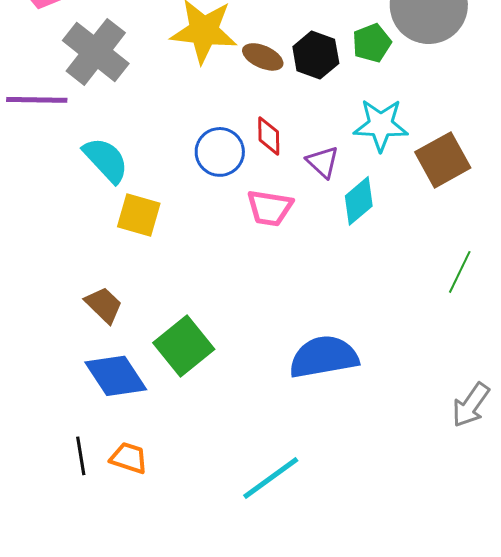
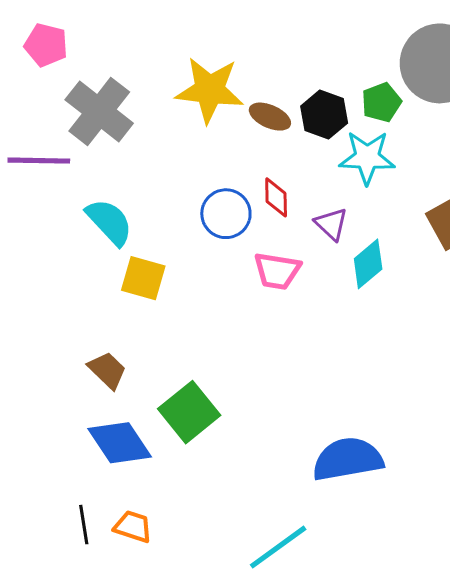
cyan star: (381, 125) -> (367, 157), moved
blue semicircle: (324, 357) -> (348, 459), moved

